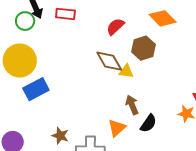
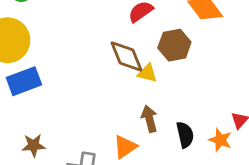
black semicircle: (148, 123) -> (185, 135), moved, turned -54
brown star: (60, 136) -> (33, 145), moved, turned -30

